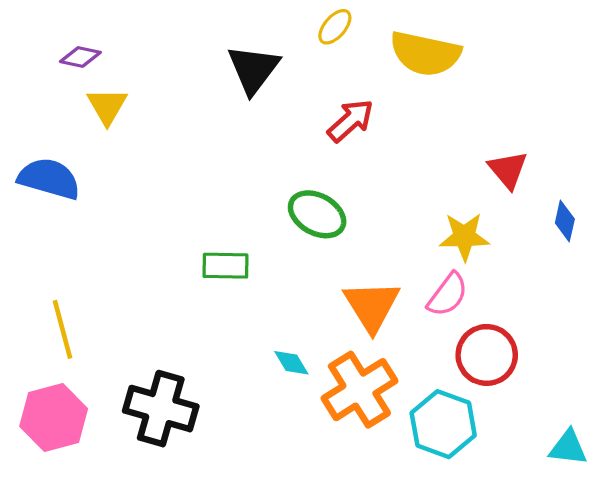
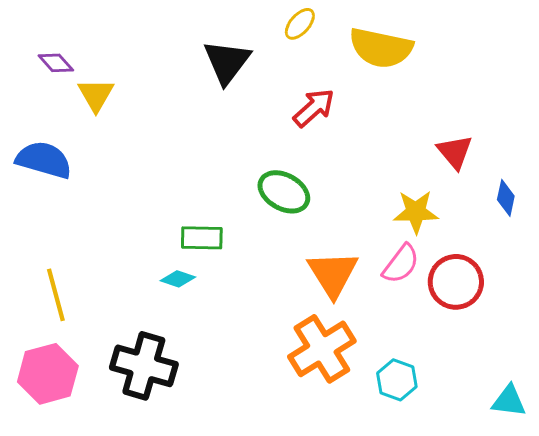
purple diamond: (80, 57) -> (56, 63), moved, turned 36
red circle: (487, 355) -> (456, 282), moved
cyan diamond: (291, 363) -> (178, 279), moved, turned -40
cyan hexagon: (443, 424) -> (397, 380), size x0.7

